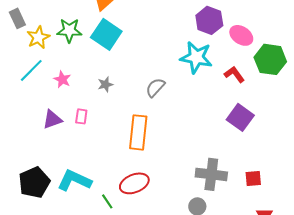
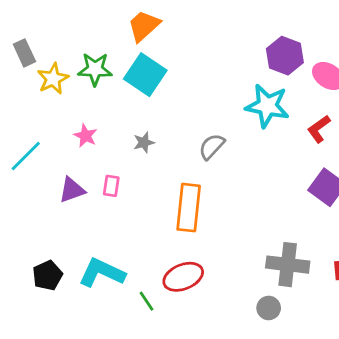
cyan line: (31, 70) -> (26, 156), moved
red L-shape: (234, 74) -> (319, 129), turned -90
black pentagon: (34, 182) -> (47, 275), size x0.7

